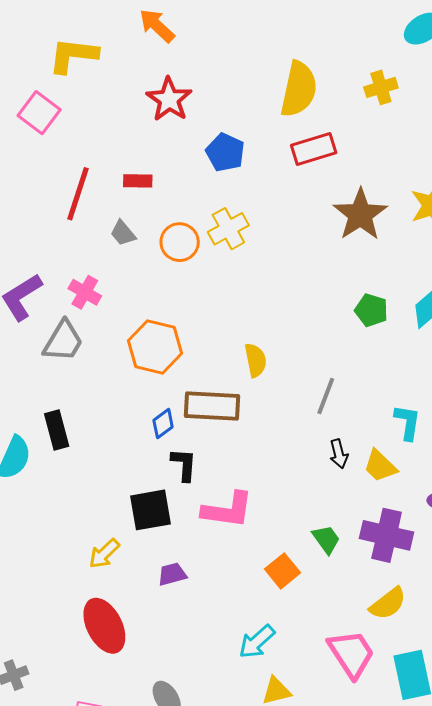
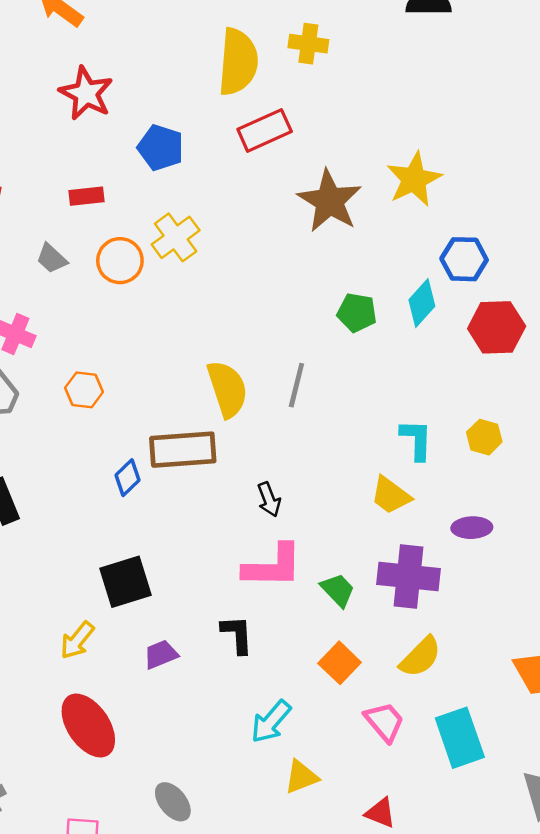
yellow cross: (381, 87) -> (308, 44), moved, turned 32
red rectangle: (138, 181) -> (87, 196), moved
orange hexagon: (155, 347) -> (84, 390), moved, size x0.6
yellow semicircle: (255, 360) -> (227, 389), size x1.4
gray line: (326, 396) -> (296, 385), moved
black arrow: (339, 454) -> (269, 499), moved
black L-shape: (184, 465) -> (237, 635), moved
pink L-shape: (228, 510) -> (273, 566), moved
orange square: (283, 571) -> (340, 663), moved
pink trapezoid: (351, 654) -> (384, 722), size x0.7

